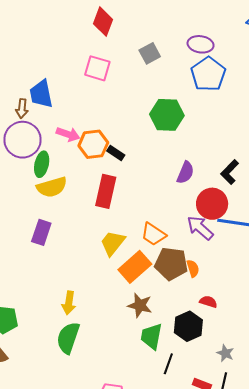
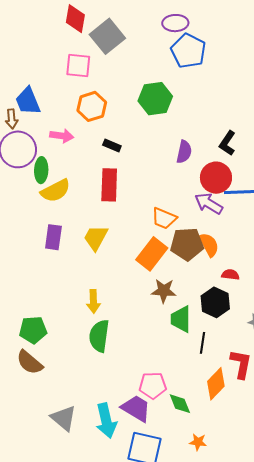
gray square: (150, 53) -> (107, 36), moved, size x1.6
orange hexagon: (93, 144) -> (92, 106), moved
yellow trapezoid: (113, 243) -> (96, 238), moved
orange semicircle: (193, 268) -> (209, 245), size x1.4

